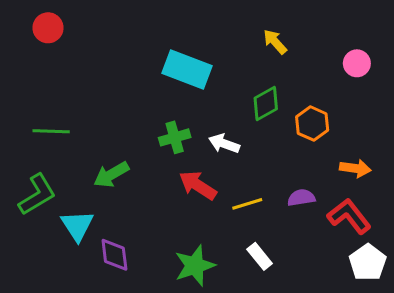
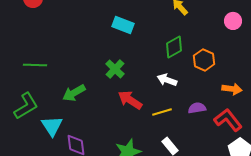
cyan rectangle: (187, 70) -> (123, 25), size x0.7
green cross: (175, 137) -> (115, 69), turned -30
white arrow: (224, 144) -> (167, 80), moved

